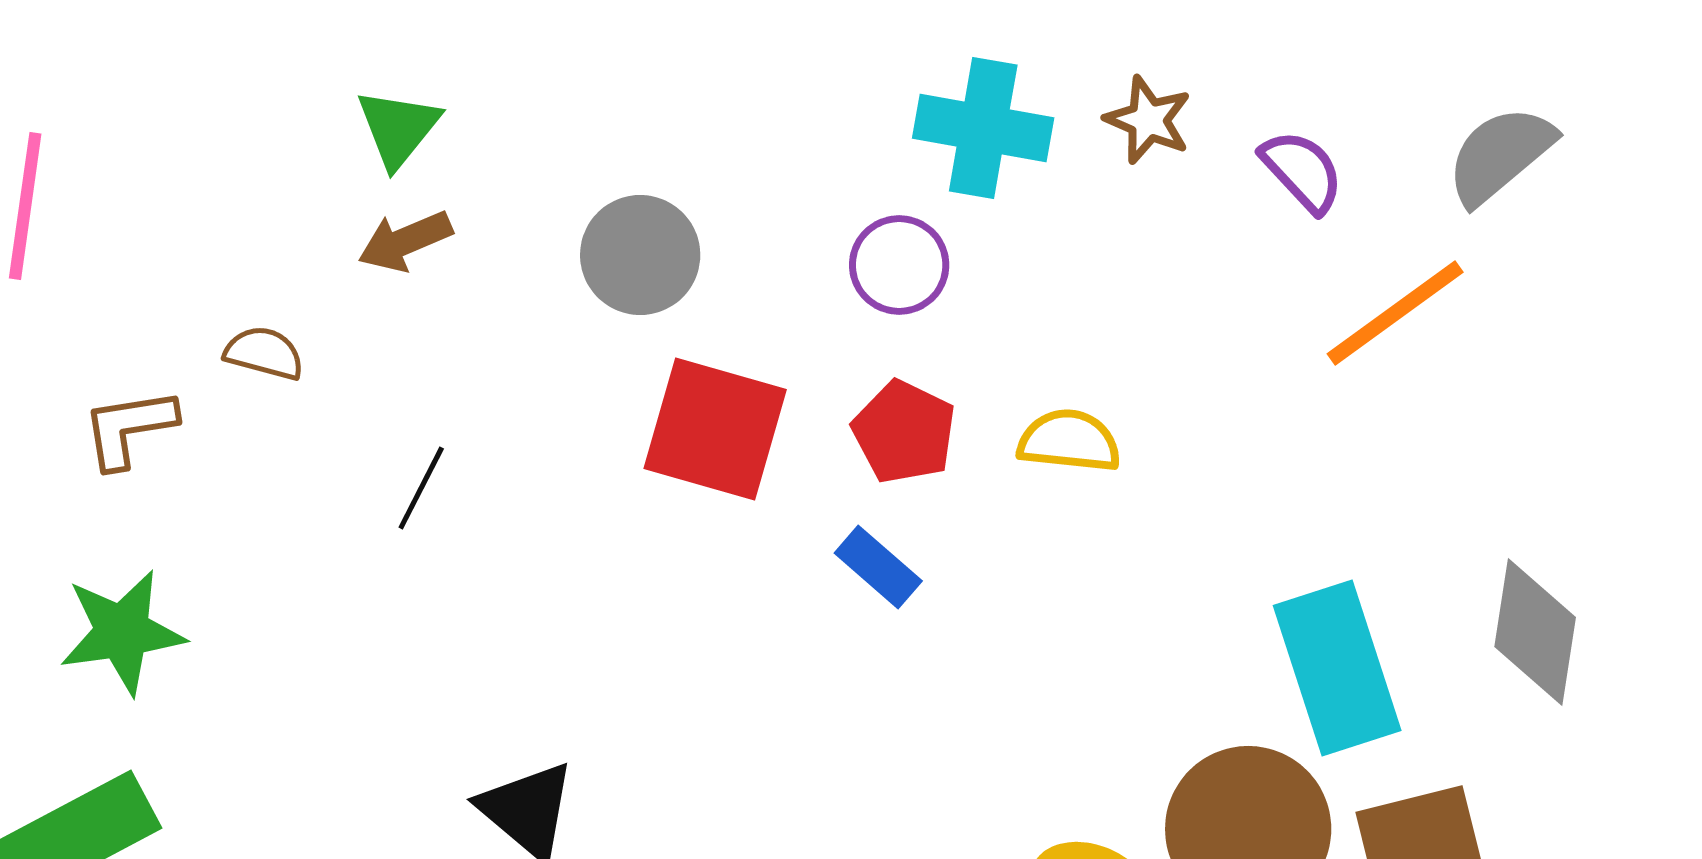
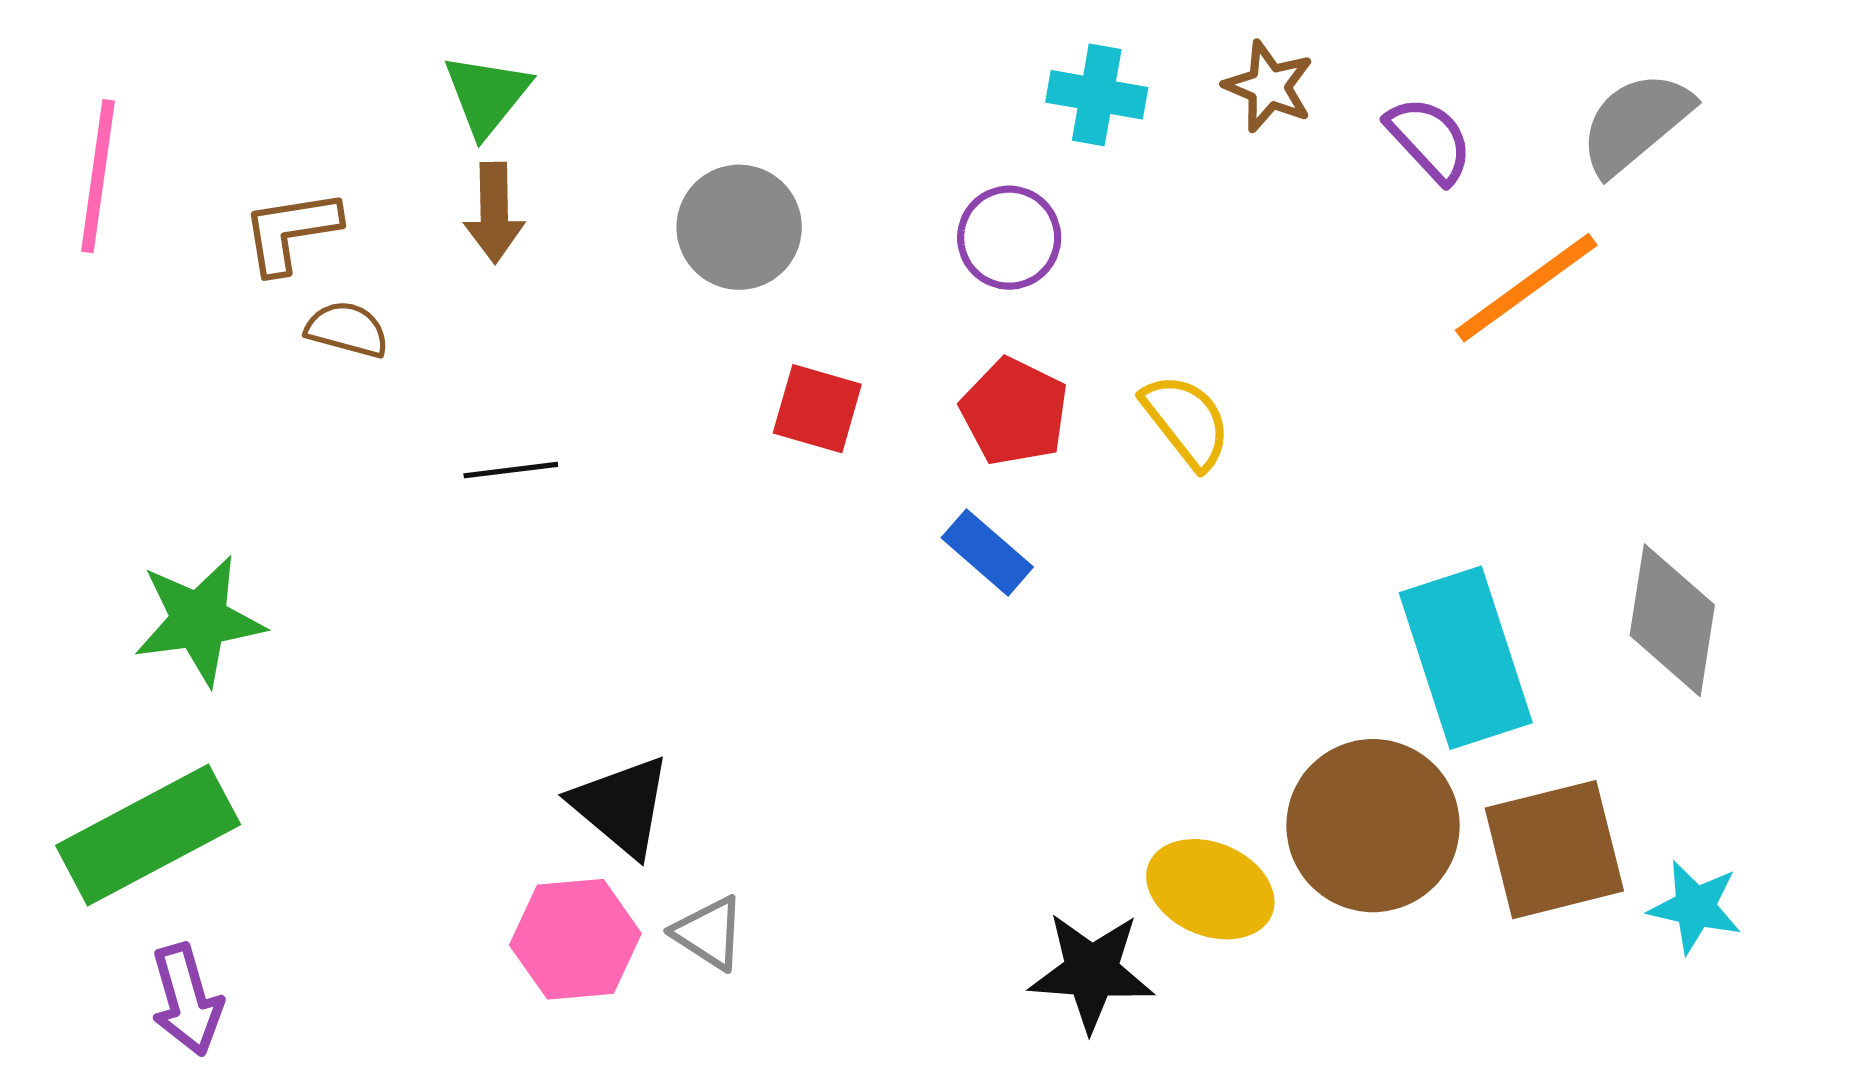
cyan cross: (983, 128) -> (1097, 95), size x0.7
brown arrow: (405, 241) -> (494, 213), turned -68
brown L-shape: (129, 428) -> (291, 231), moved
red square: (715, 429) -> (817, 409), size x0.6
yellow semicircle: (1069, 441) -> (1186, 421), turned 46
black line: (421, 488) -> (511, 470), turned 56

